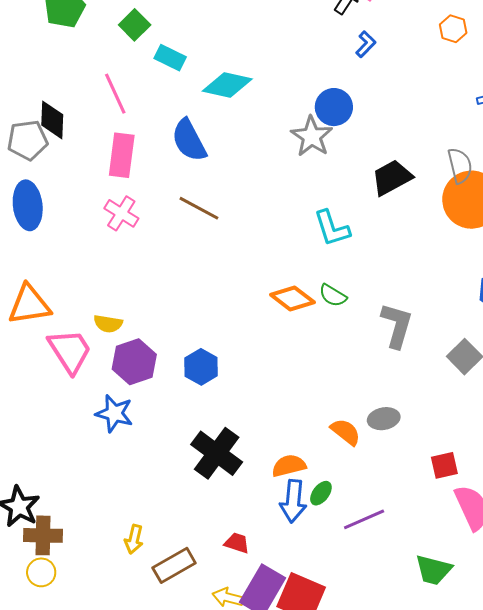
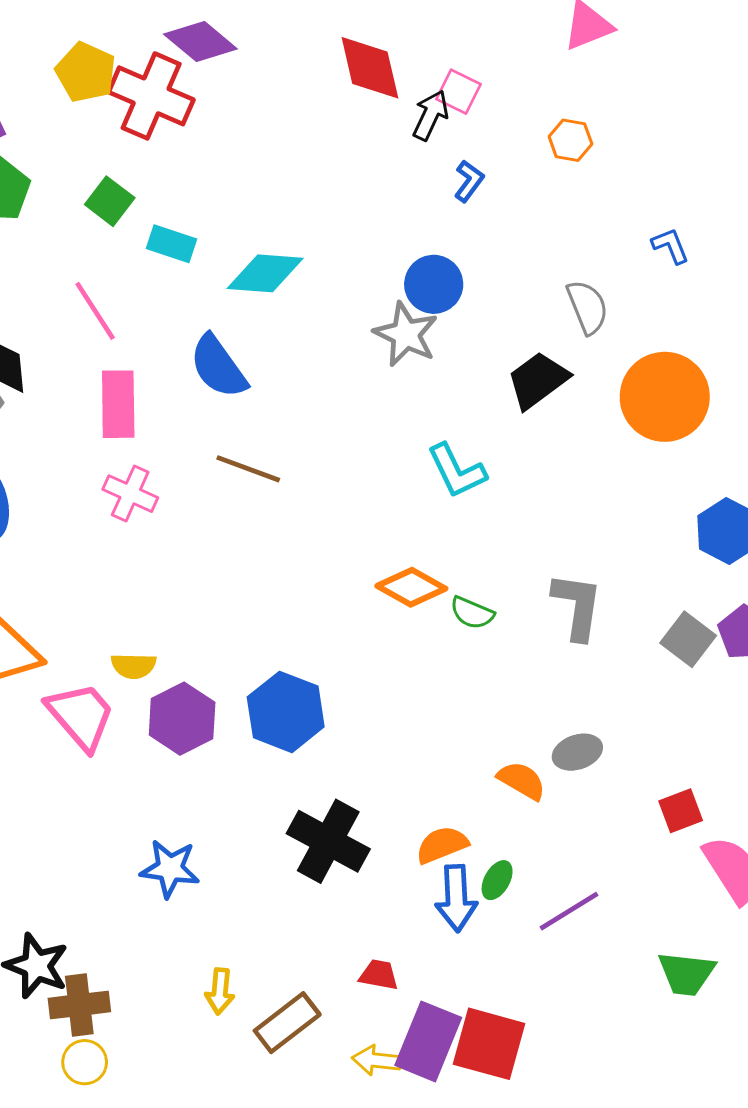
orange hexagon: (453, 29) -> (570, 140), moved
gray semicircle: (460, 166) -> (587, 307), moved
green semicircle: (333, 295) -> (472, 613), moved
blue hexagon: (201, 367) -> (286, 712), size x1.4
blue star: (114, 413) -> (170, 869), moved

